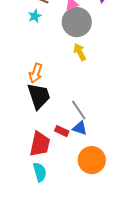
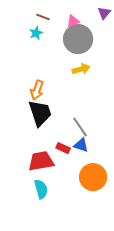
yellow arrow: (80, 52) -> (81, 69), turned 102
red trapezoid: (40, 144) -> (41, 161), turned -112

